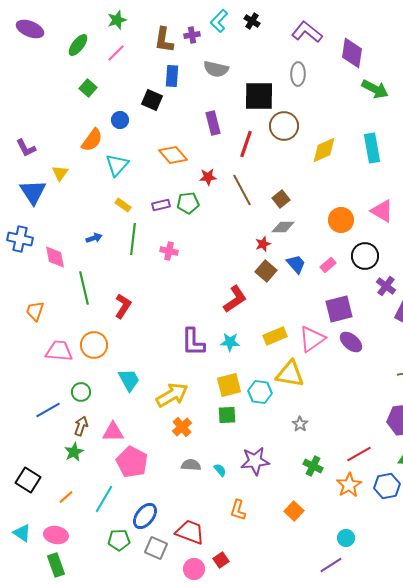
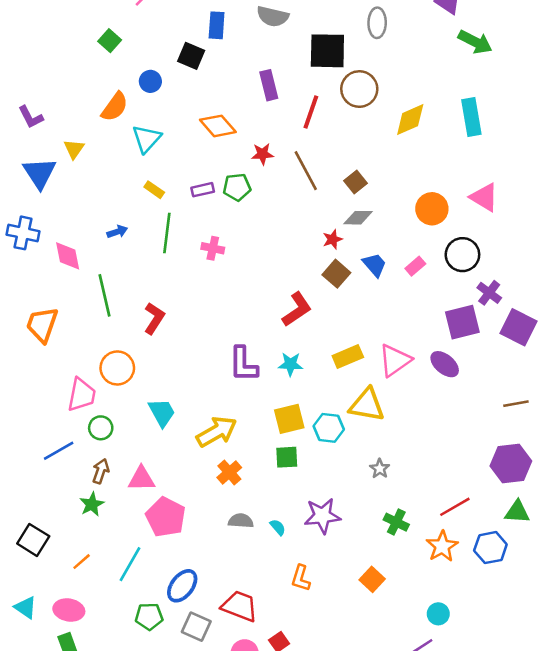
purple square: (339, 309) -> (462, 322), moved
orange trapezoid: (35, 311) -> (42, 325), size x1.4
pink trapezoid: (59, 351) -> (82, 395), moved, turned 96

